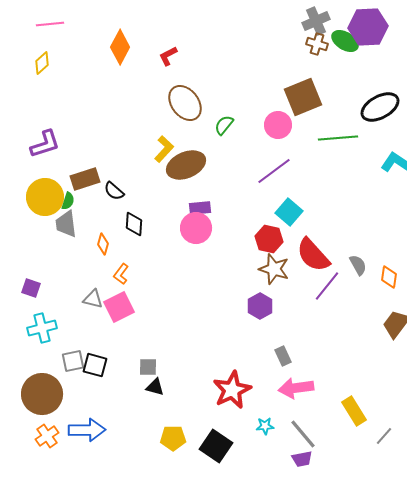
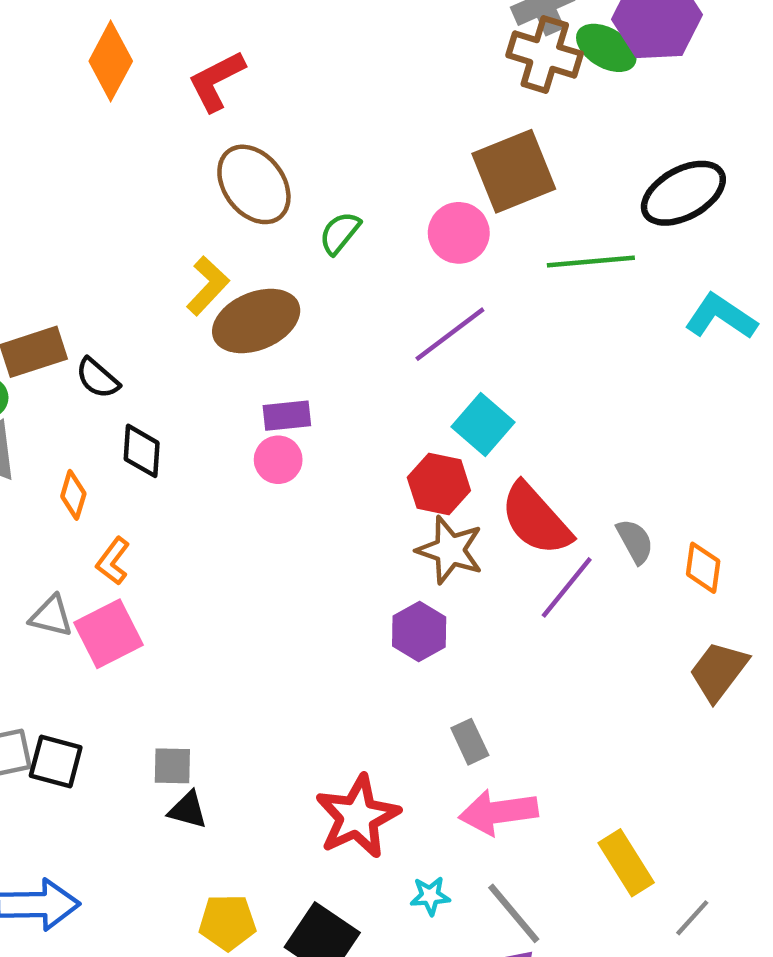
brown cross: (317, 44) -> (545, 54), size x1.5
red L-shape: (168, 56) -> (216, 81), size x1.4
pink circle: (196, 228) -> (278, 460), size x0.7

